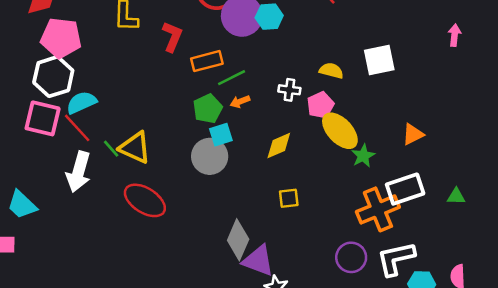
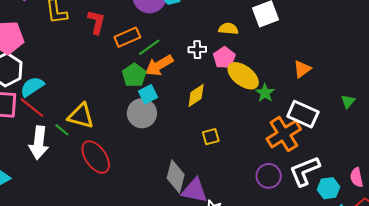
orange arrow: (240, 102) -> (159, 65), size x1.8
green line: (111, 149) -> (62, 130), moved
white rectangle: (405, 189) -> (303, 114), turned 52
green triangle: (456, 196) -> (348, 101), moved, turned -42
red ellipse: (145, 200) -> (96, 157), turned 32

